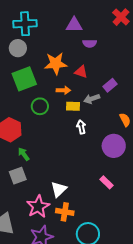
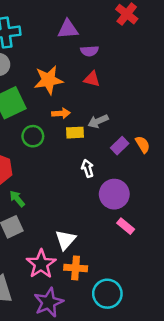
red triangle: (81, 72) -> (92, 79), moved
purple rectangle: (110, 85) -> (120, 146), moved
white arrow: (81, 127) -> (88, 168), moved
purple circle: (114, 146) -> (114, 194), moved

